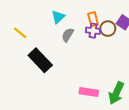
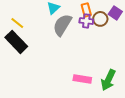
gray semicircle: (68, 35) -> (62, 25), size x1.6
black rectangle: (40, 60) -> (16, 42), moved

